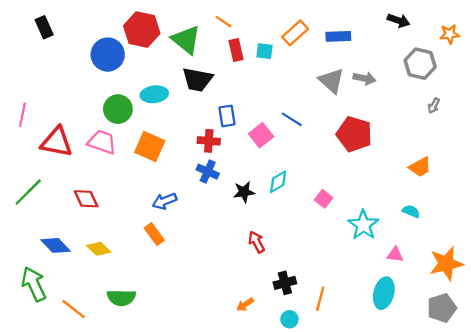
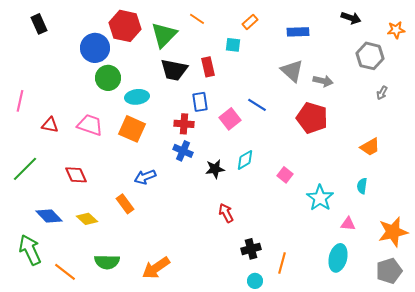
orange rectangle: (295, 33) -> (250, 22), moved, size x0.7
green triangle: (186, 40) -> (164, 35), turned 36
red rectangle: (236, 50) -> (208, 67), moved
gray arrow: (364, 78) -> (323, 81), moved
cyan ellipse: (154, 94) -> (137, 97), moved
green circle: (118, 109) -> (108, 78), moved
red triangle: (57, 142) -> (50, 125), size x0.6
cyan semicircle: (411, 211) -> (362, 186), turned -105
orange rectangle: (154, 234) -> (125, 204), moved
orange arrow: (245, 304) -> (156, 268), moved, size x1.8

